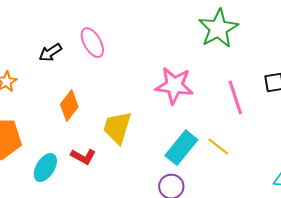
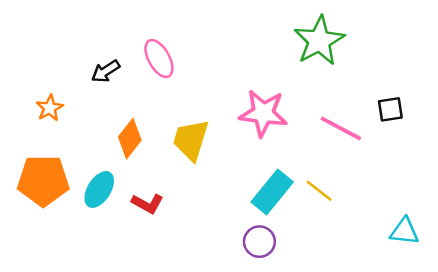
pink line: (235, 98) -> (341, 128), turned -44
yellow trapezoid: (117, 128) -> (191, 140), moved
cyan ellipse: (45, 168) -> (99, 189), moved

